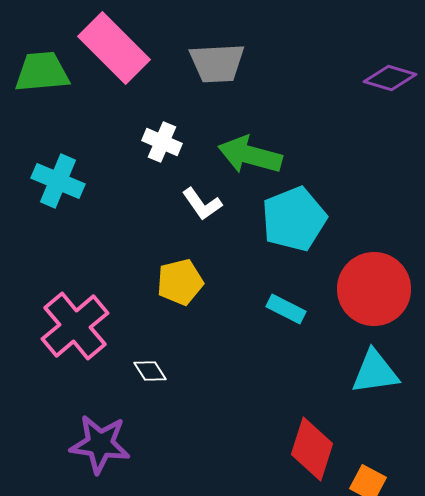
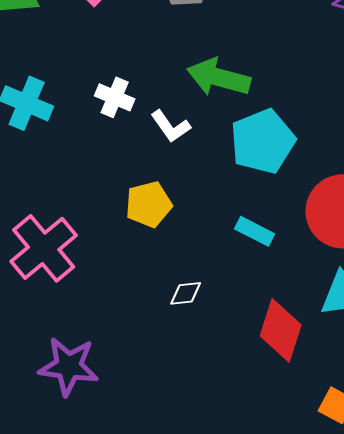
white cross: (162, 142) -> (115, 97), moved
white diamond: (150, 371) -> (186, 293), moved, turned -64
red diamond: (312, 449) -> (281, 330), moved

